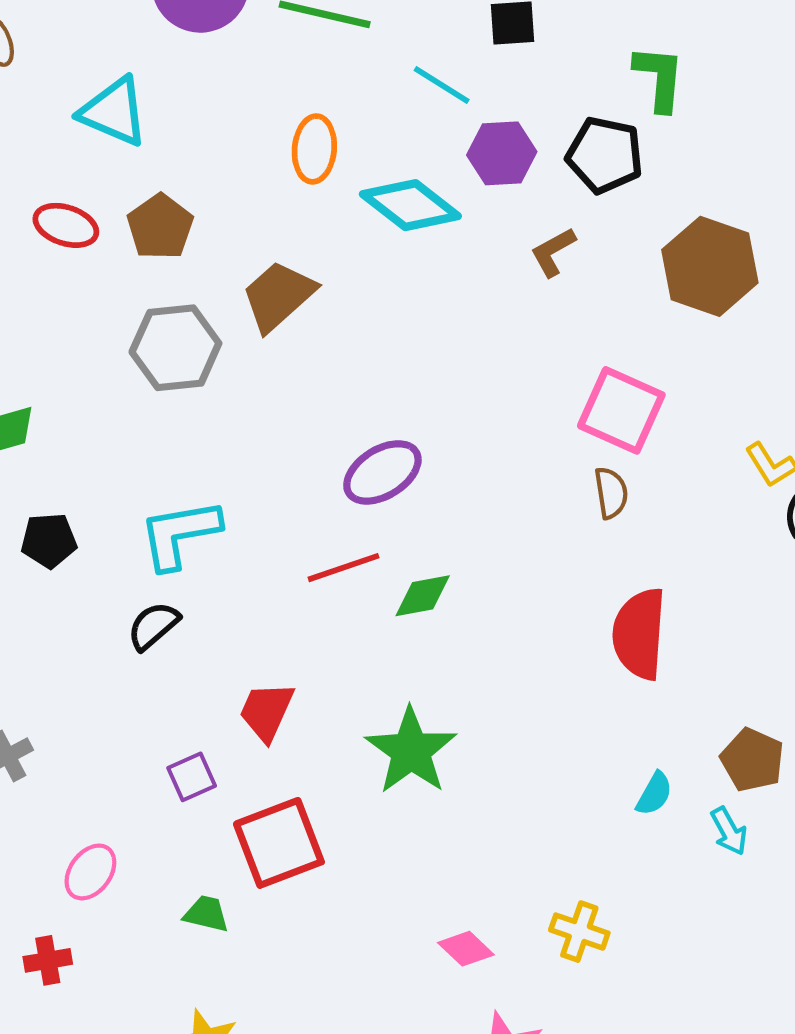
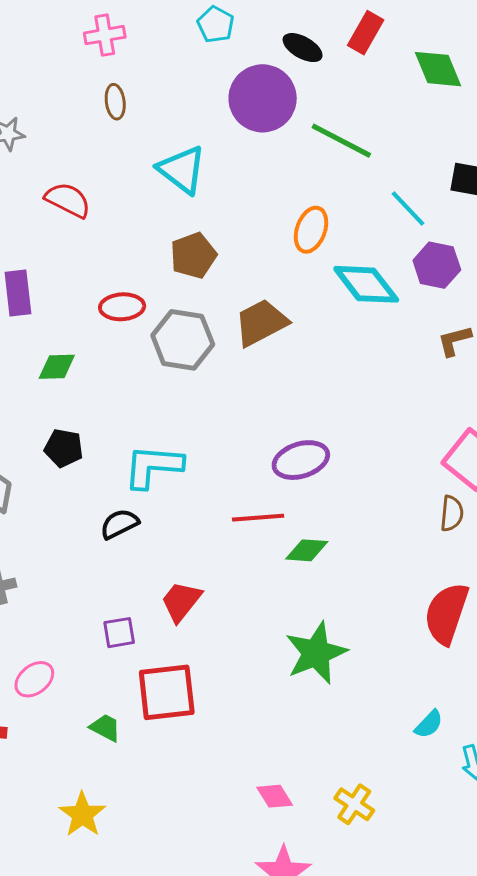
red ellipse: (66, 225) -> (122, 307), moved, turned -36
green star: (411, 751) -> (316, 653), moved

